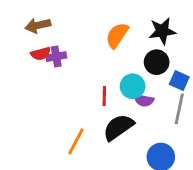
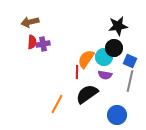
orange semicircle: (117, 35) -> (86, 59), moved
red semicircle: (41, 54) -> (32, 42), turned -72
cyan circle: (133, 86) -> (104, 57), moved

